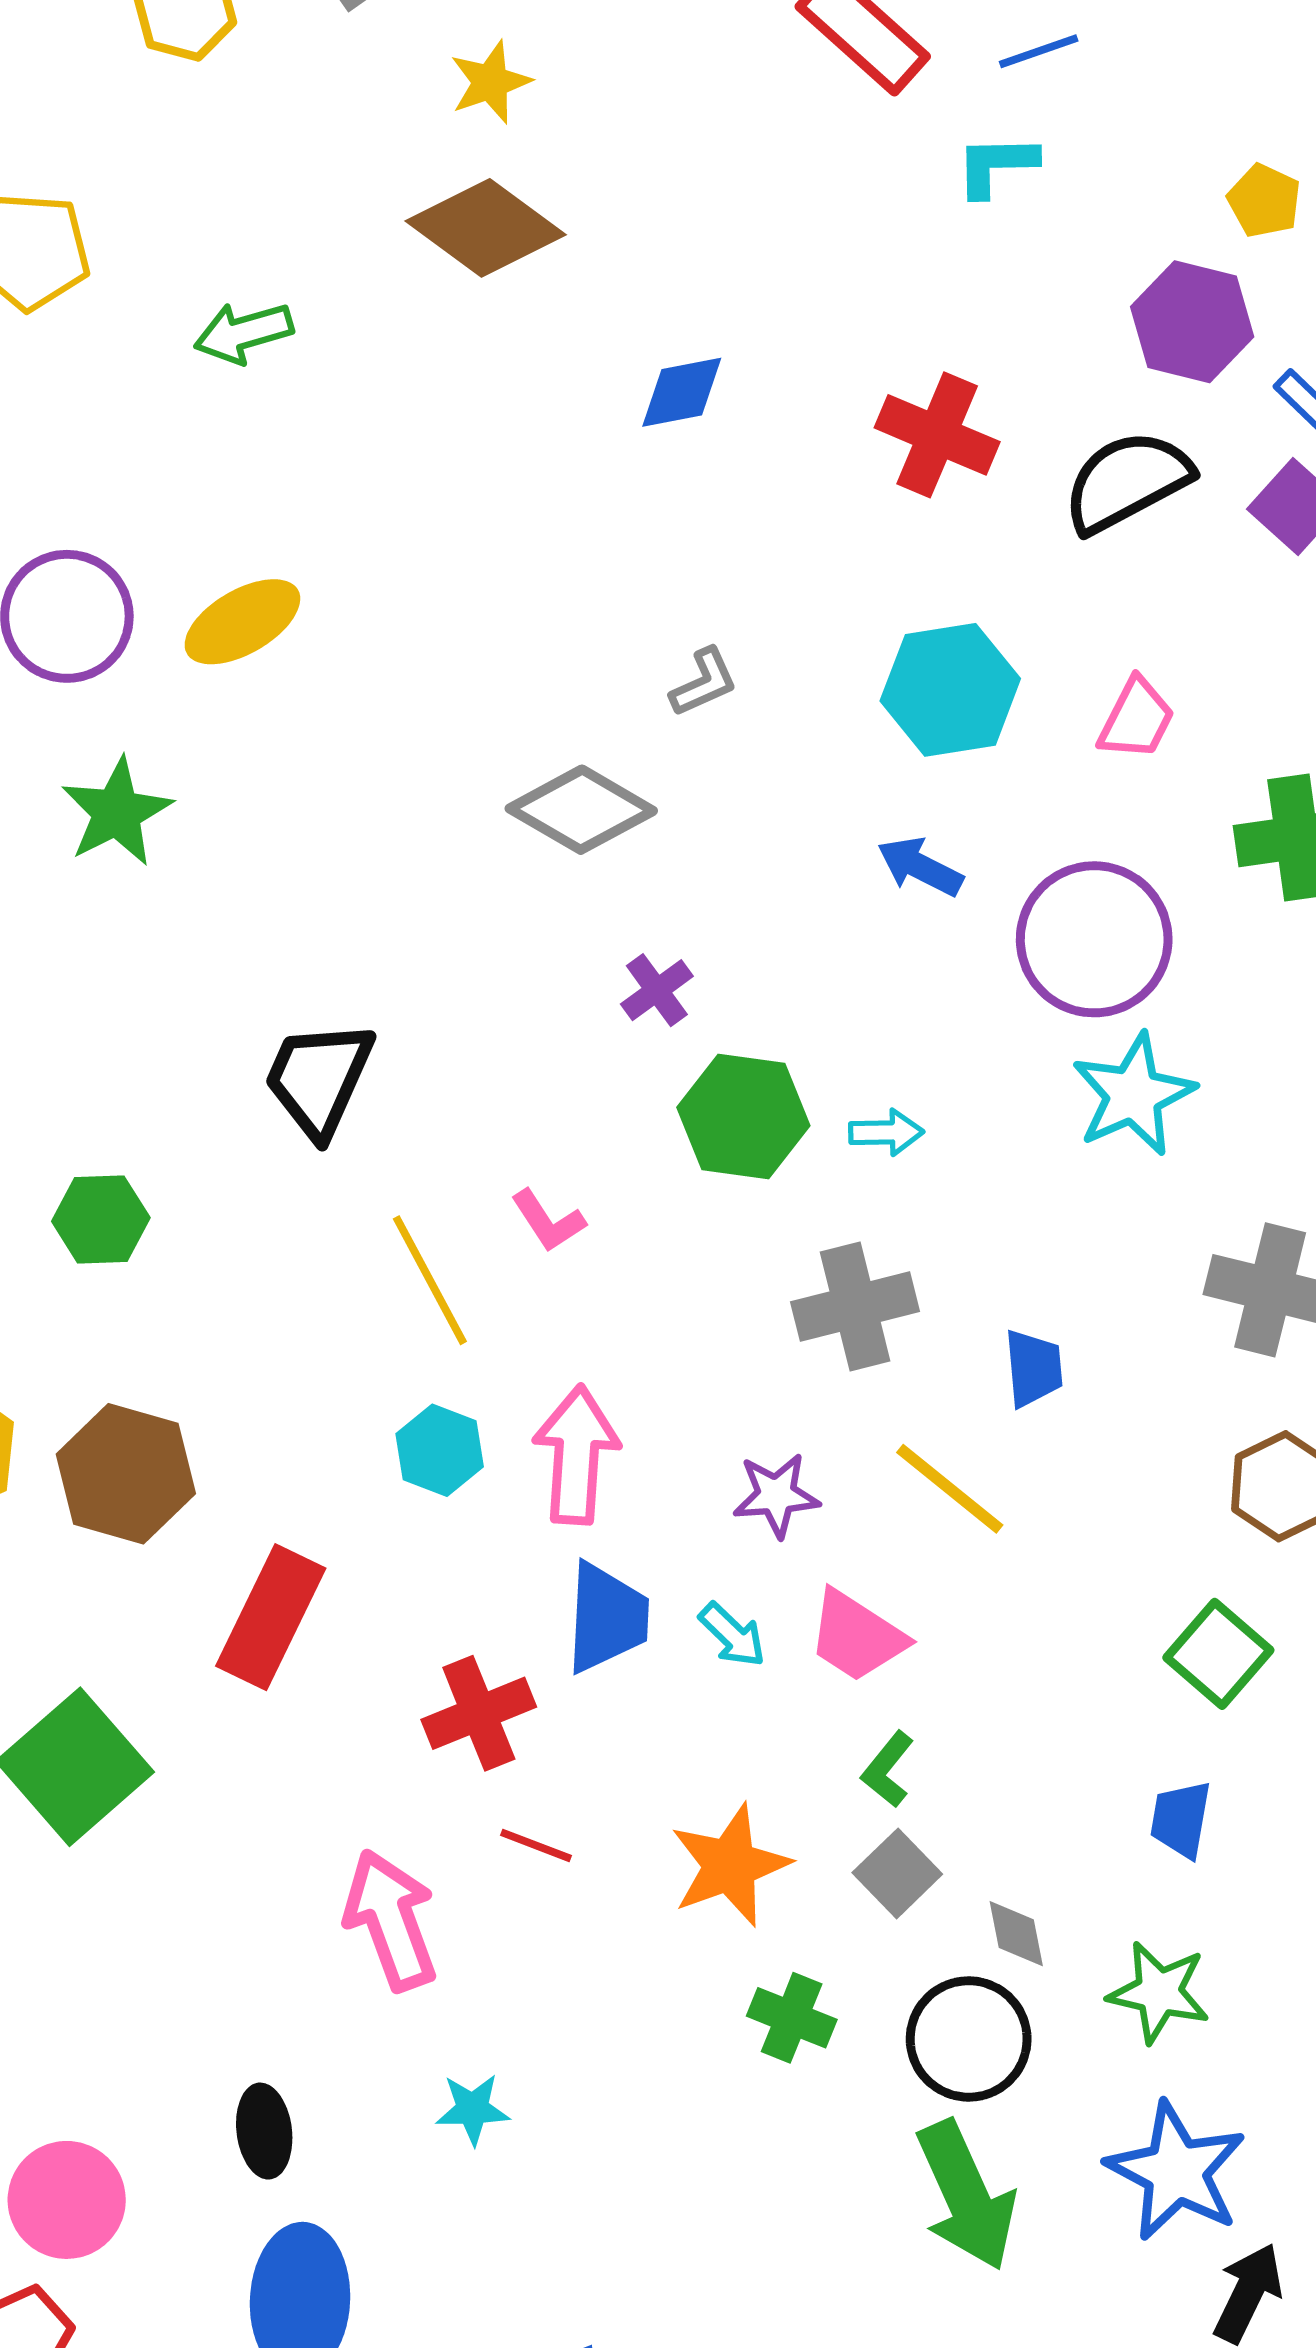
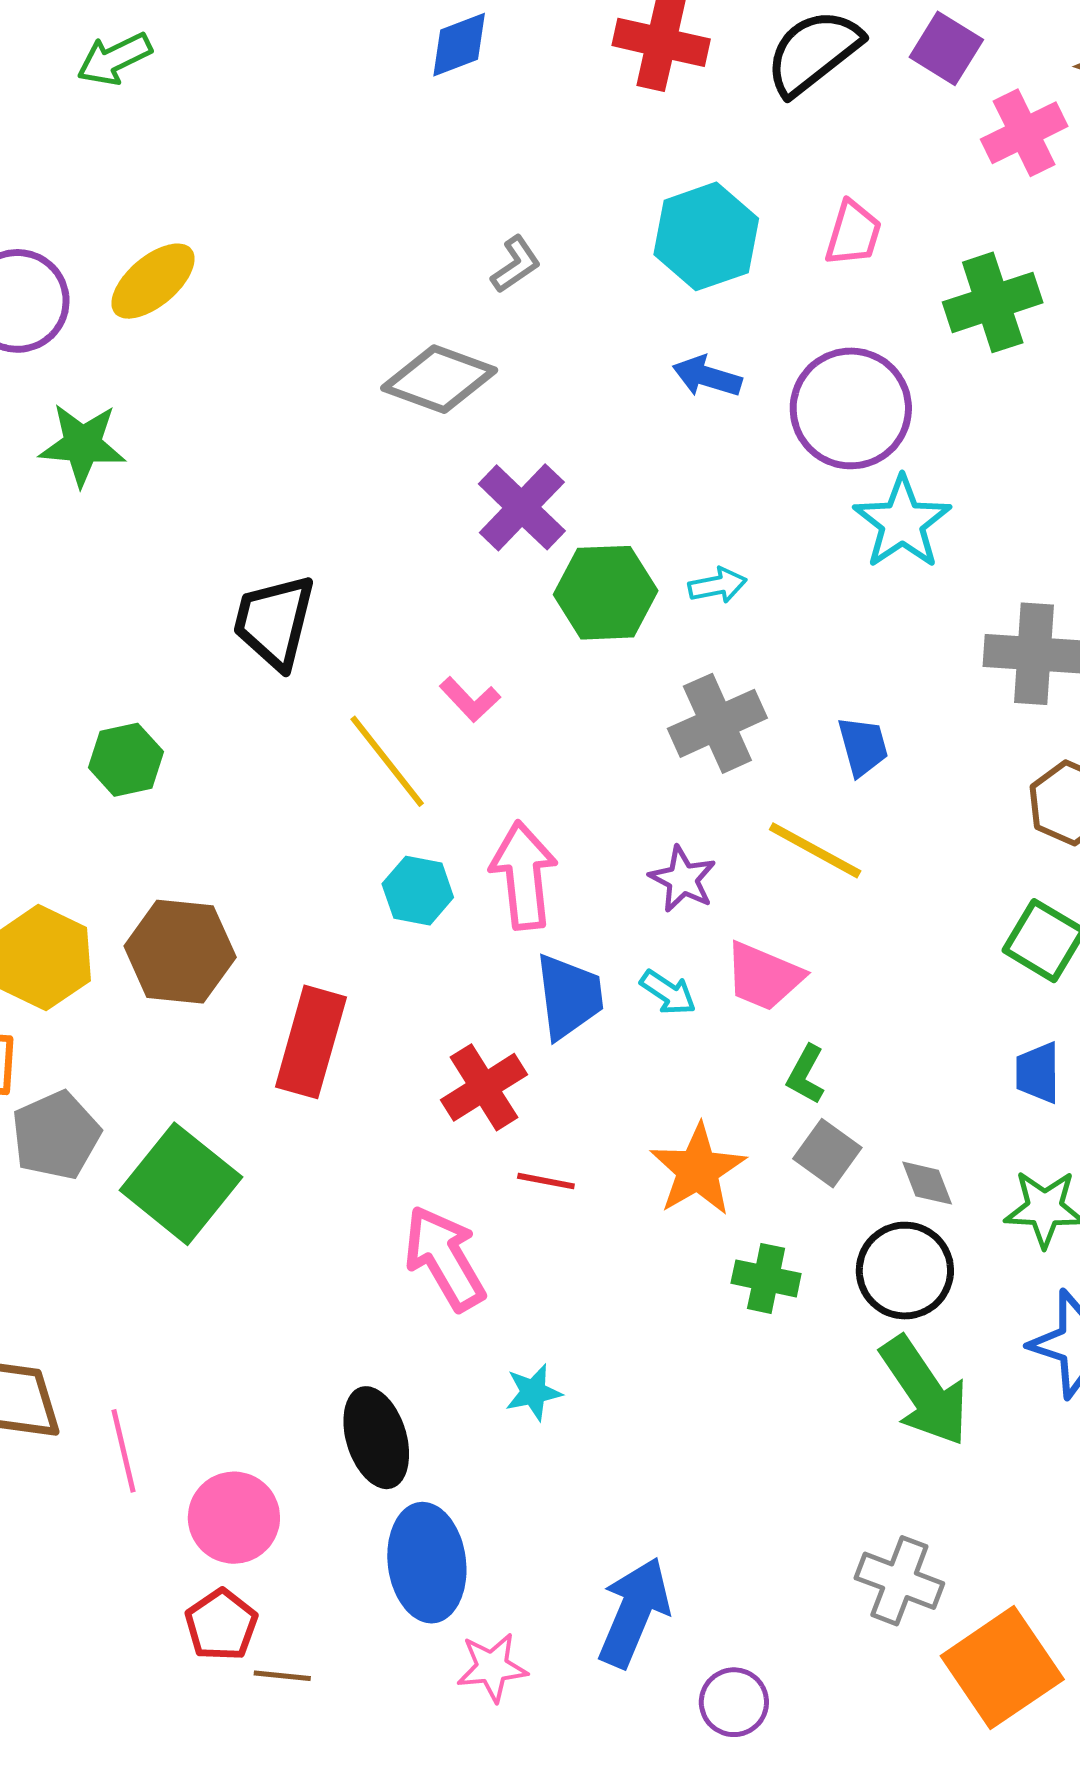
green star: (117, 812) -> (82, 445), turned -30
purple cross: (657, 990) -> (522, 507), size x1.6
purple star: (776, 1495) -> (683, 879), turned -30
black ellipse: (264, 2131) -> (376, 1438), size x1.4

